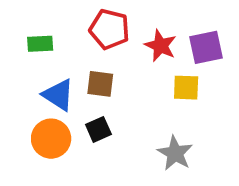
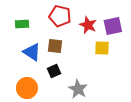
orange circle: (51, 139) -> (27, 88), moved
gray star: (175, 153) -> (78, 89), moved

